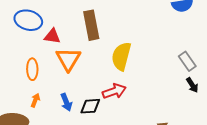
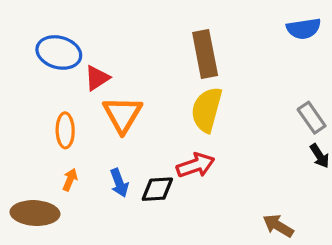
brown rectangle: (91, 25) -> (205, 54), moved
red triangle: (52, 36) -> (97, 78), turned -42

